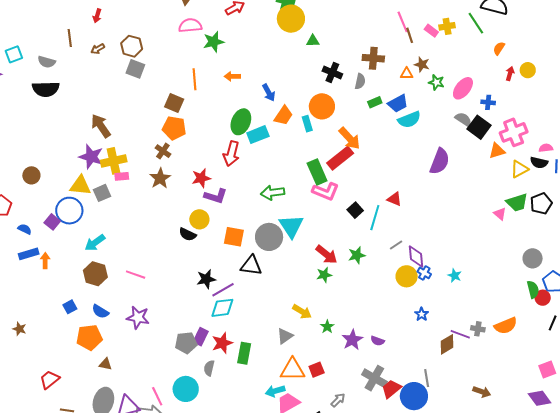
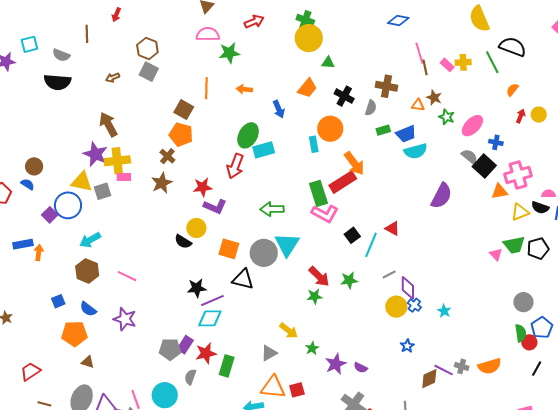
brown arrow: (98, 49) -> (113, 78), moved
orange trapezoid: (284, 115) -> (307, 88), moved
blue semicircle: (25, 229) -> (28, 184), moved

